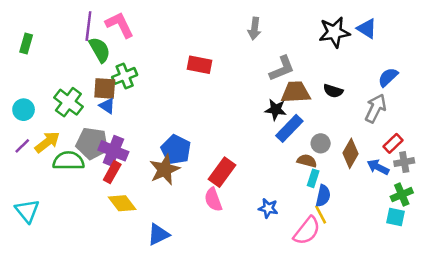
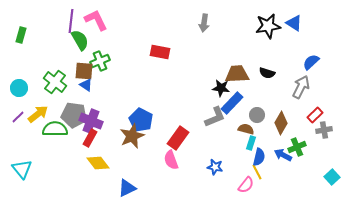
gray L-shape: (282, 68) -> (215, 117), moved
blue arrow: (378, 167) -> (283, 155), moved
green cross: (402, 195) -> (297, 147), moved
cyan square: (395, 217) -> (332, 177), moved, turned 35
pink semicircle: (307, 231) -> (246, 185), size x0.7

